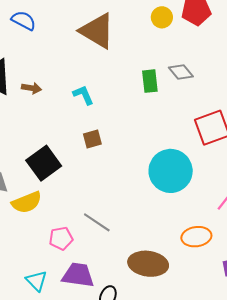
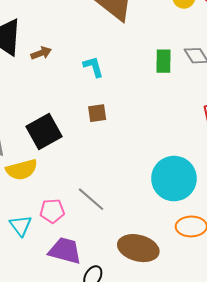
brown arrow: (32, 88) -> (41, 53), turned -36
cyan circle: (171, 171) -> (174, 179), moved
cyan triangle: (36, 281) -> (21, 225), moved

